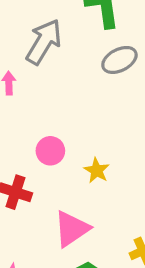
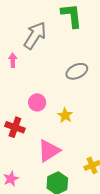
gray ellipse: (119, 60) -> (77, 71), moved

